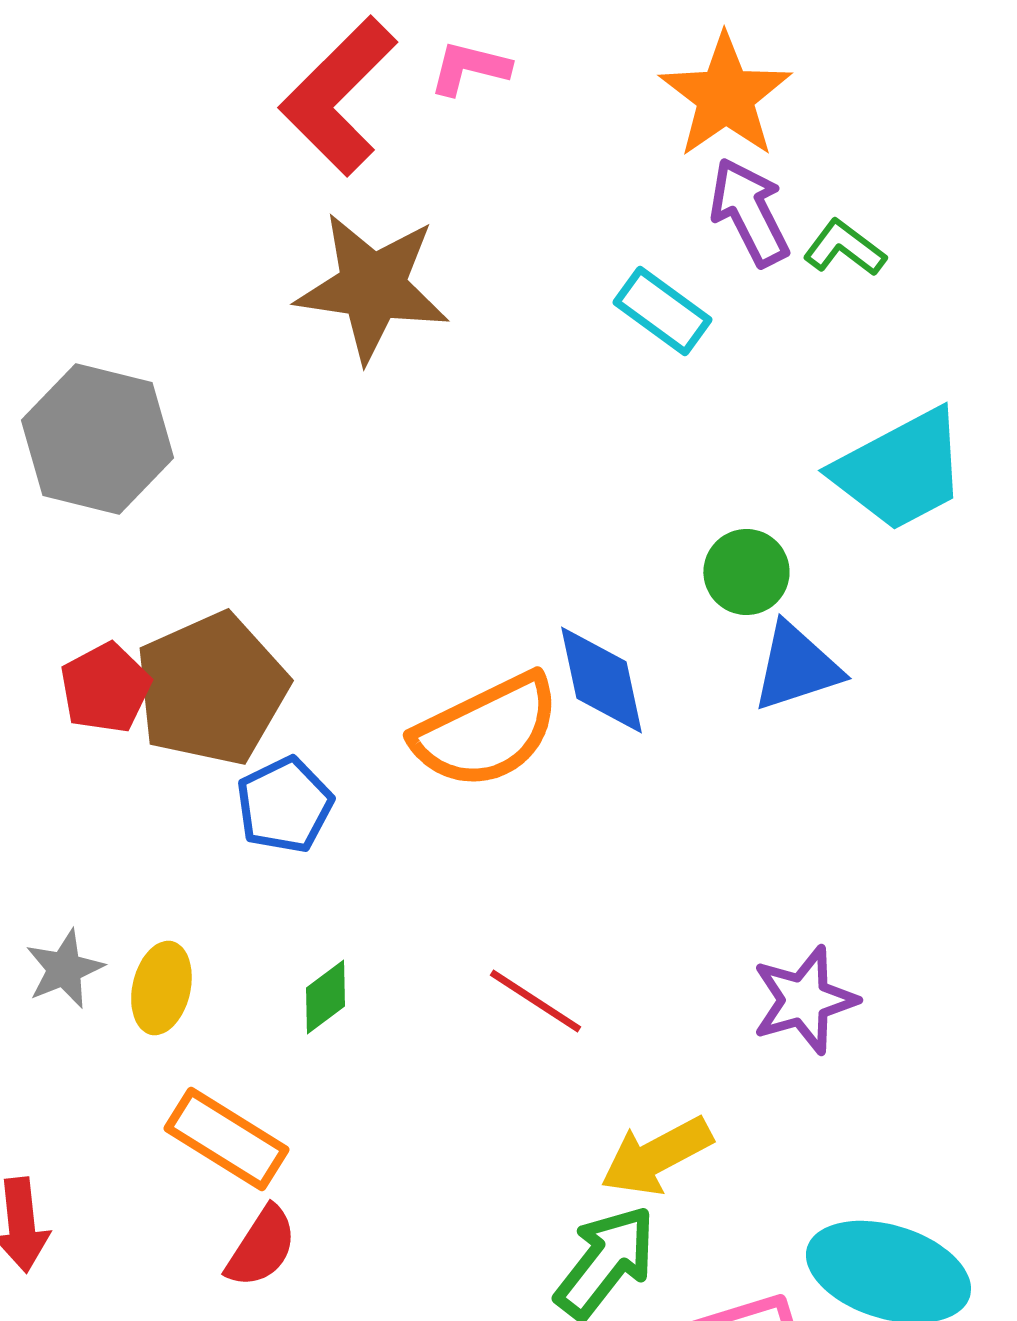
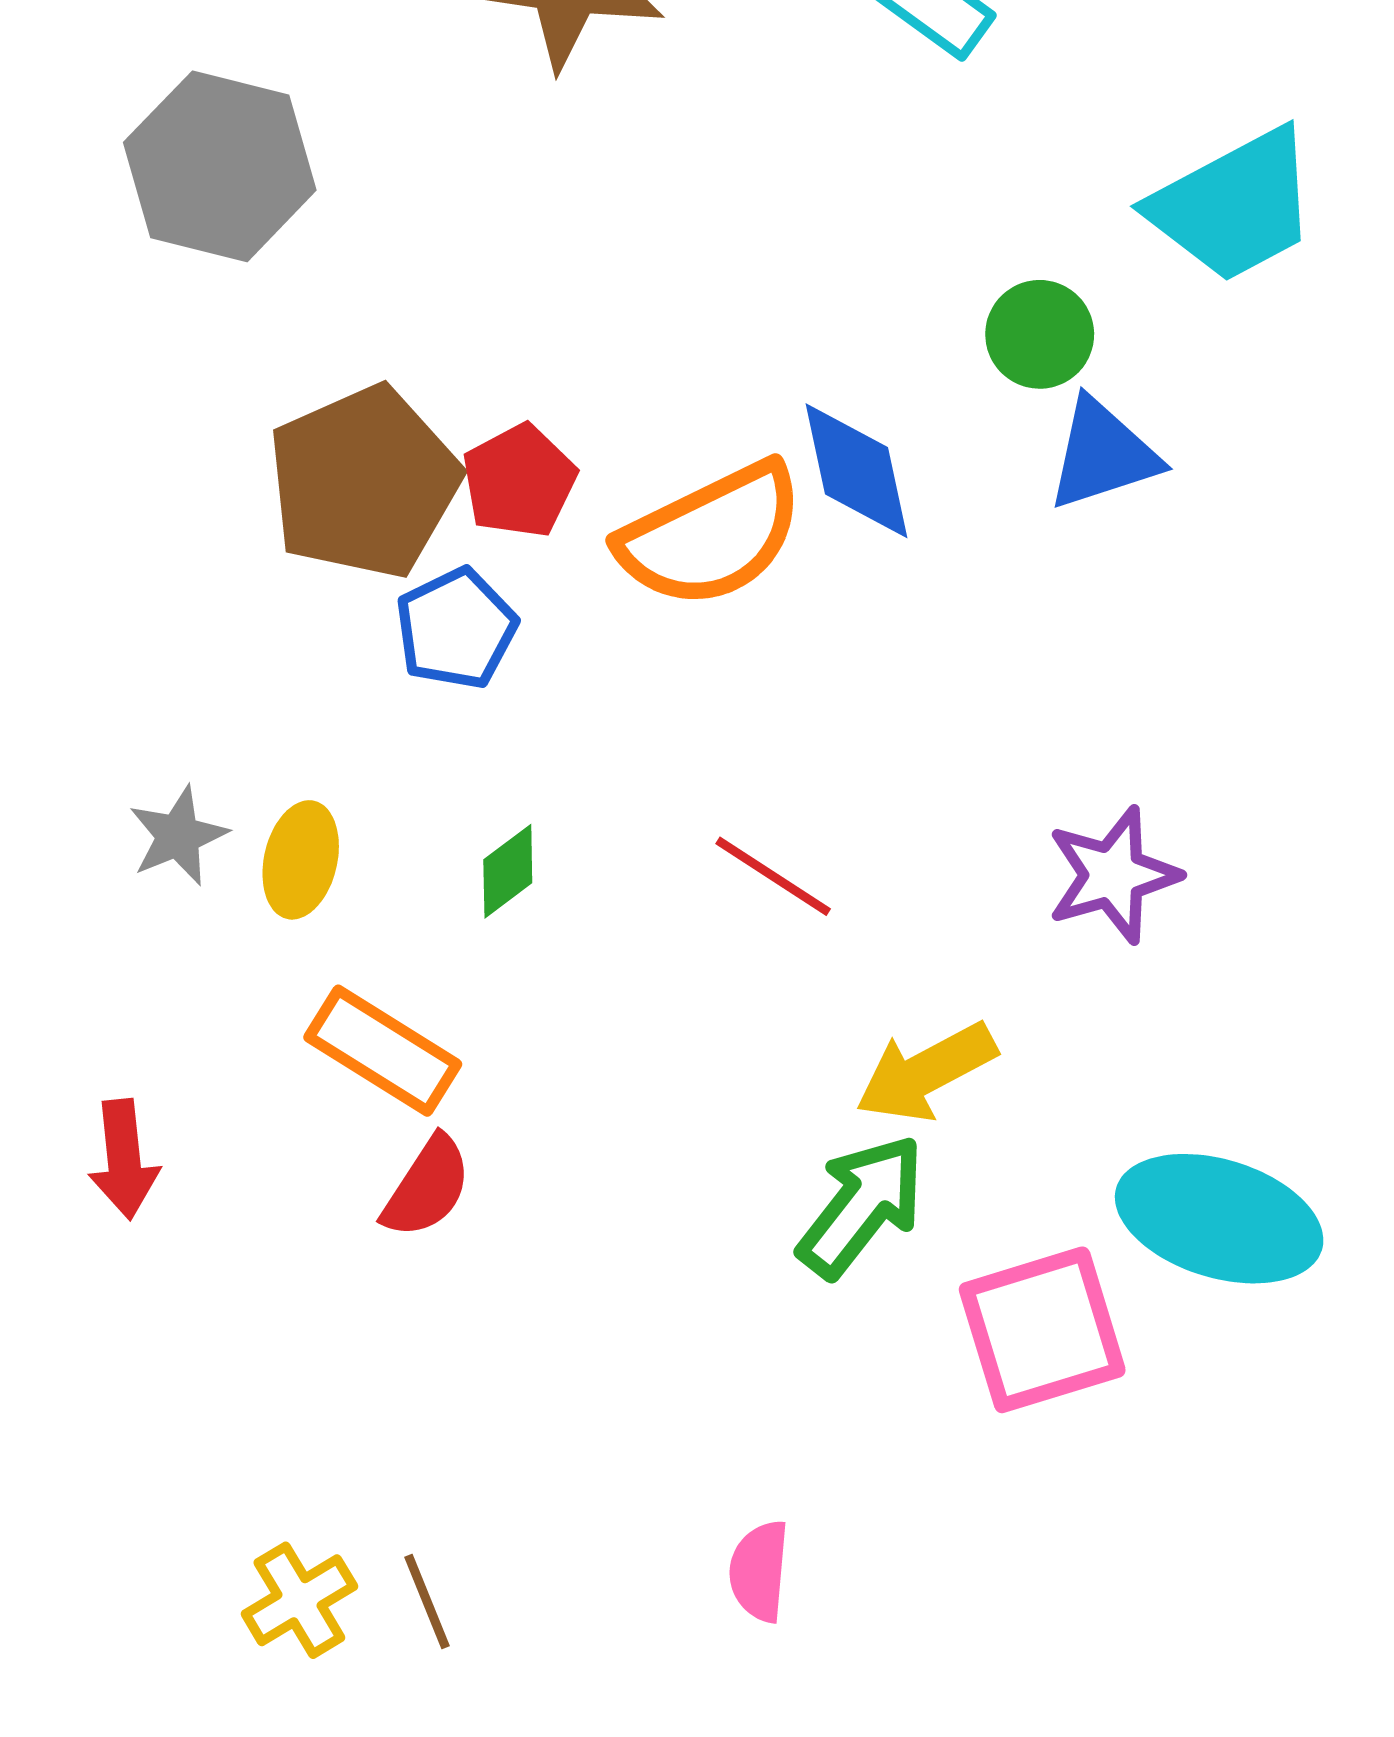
red pentagon: (105, 688) -> (519, 481), moved

